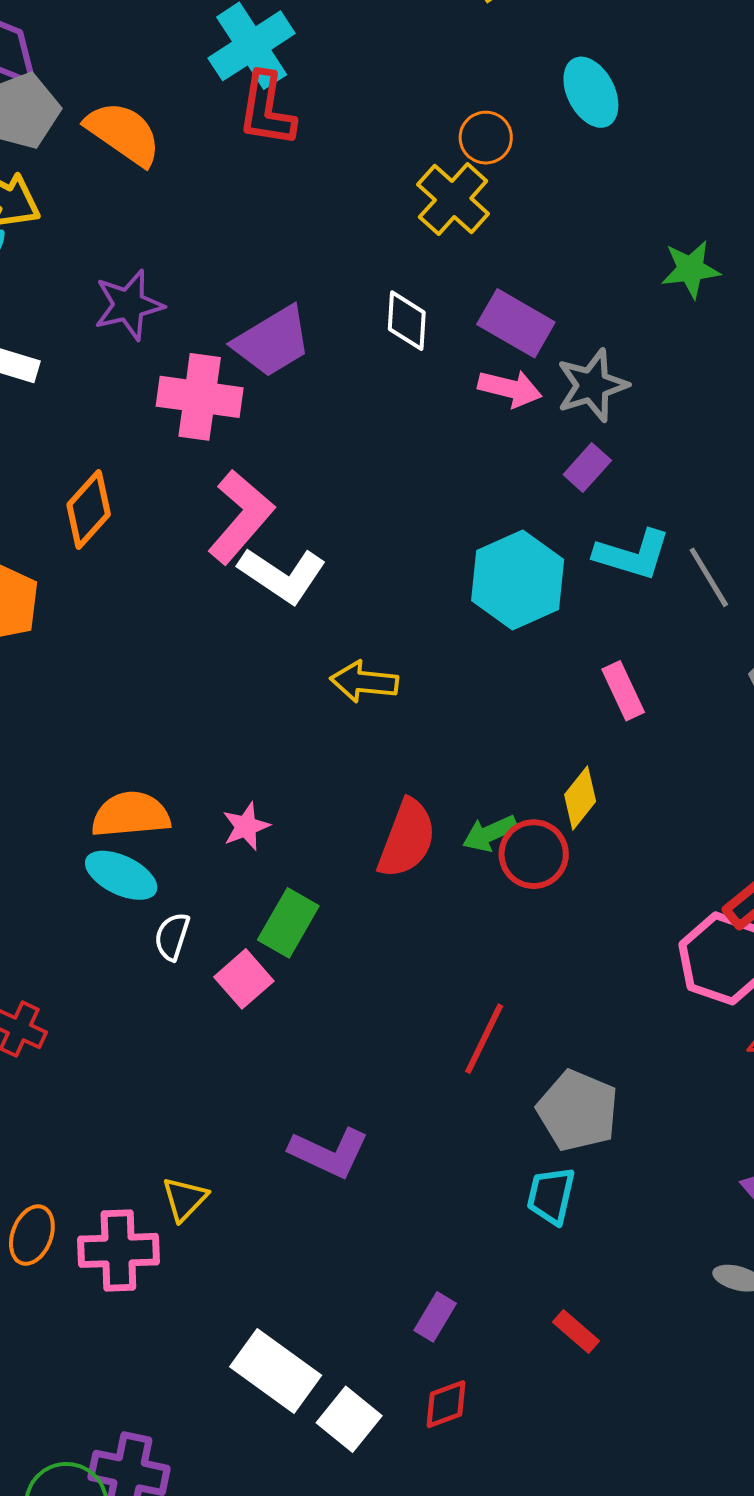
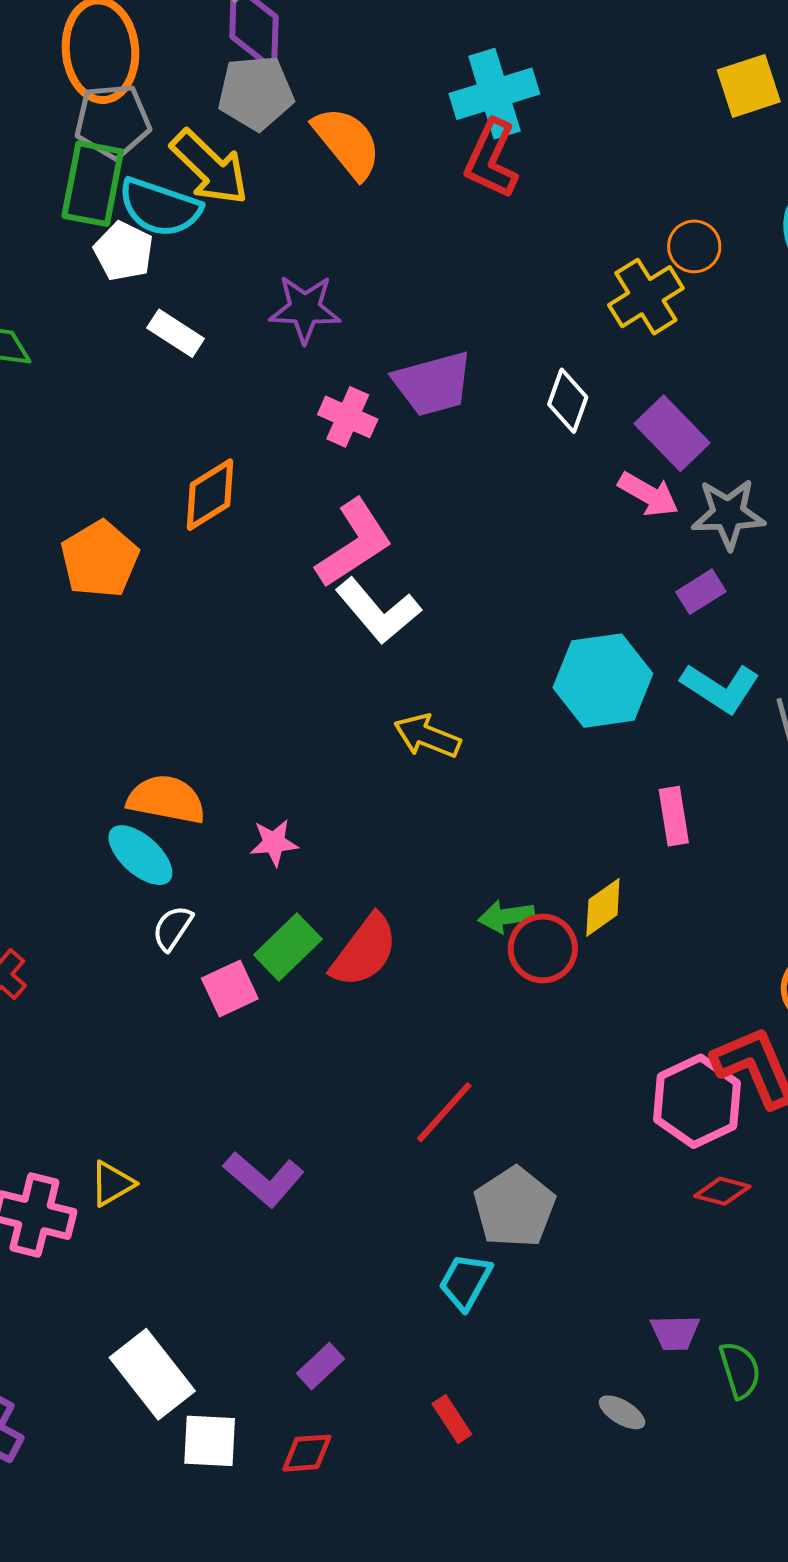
pink cross: (200, 397) -> (348, 417), size x0.7
red semicircle: (407, 839) -> (364, 951), moved
white square: (349, 1419) -> (210, 1441), turned 38

